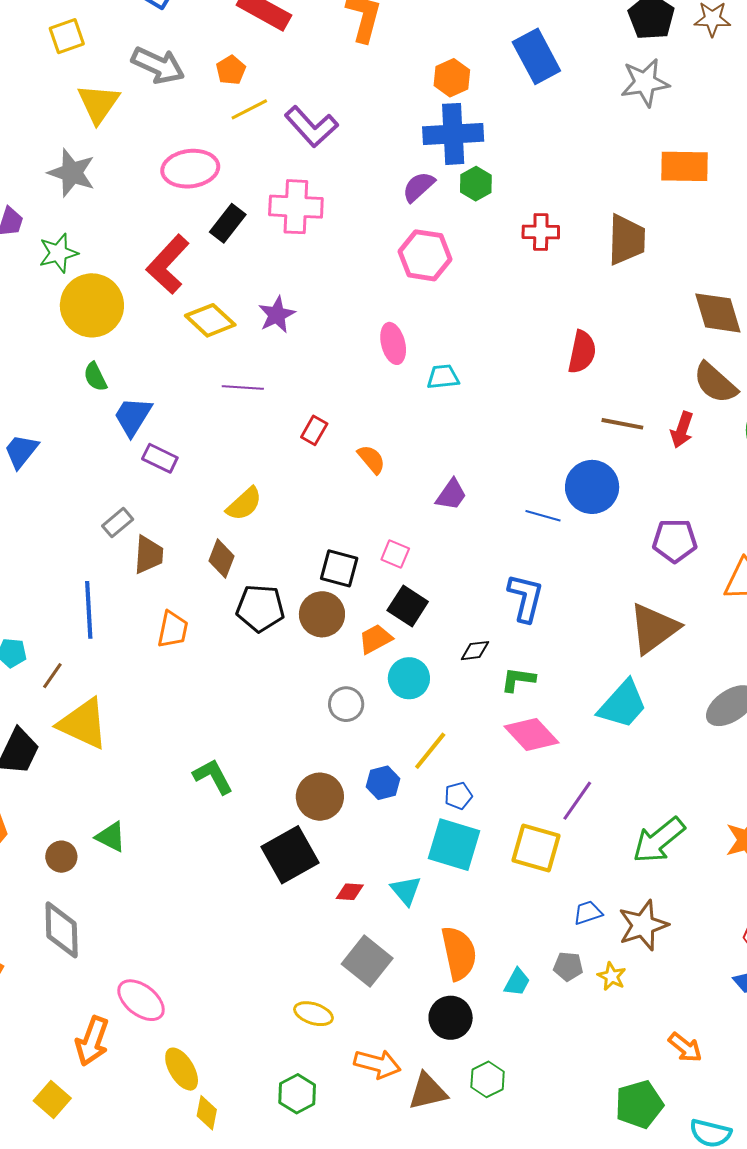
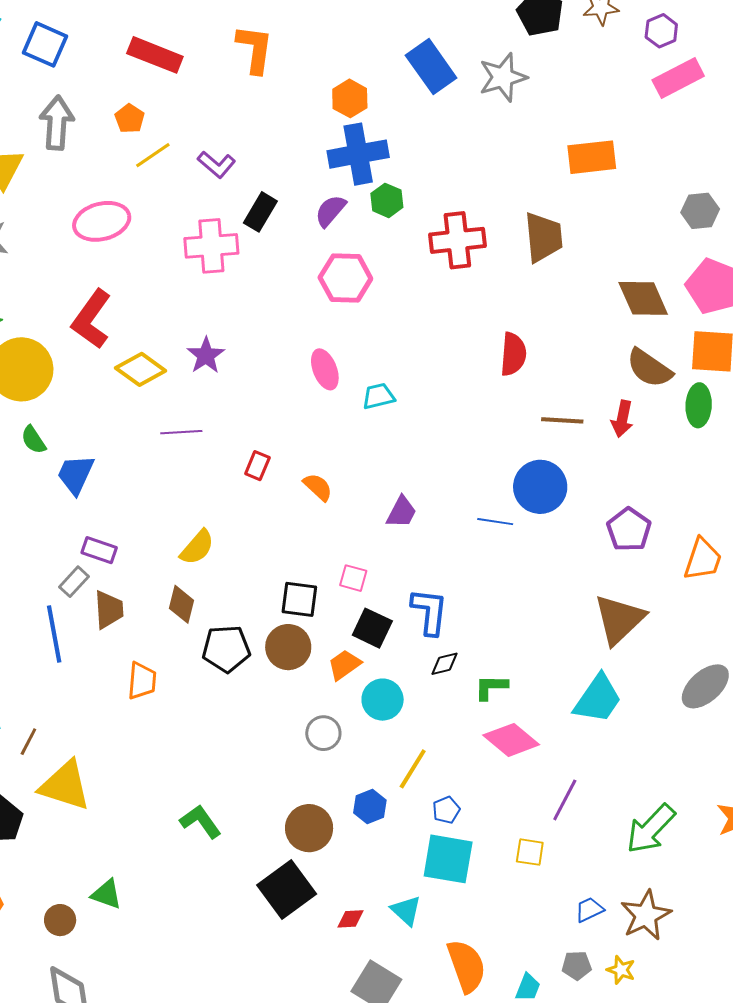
gray arrow: (158, 65) -> (57, 123), turned -104
gray star: (645, 83) -> (503, 77), moved
purple L-shape: (311, 127) -> (216, 164), size x0.7
black rectangle: (228, 223) -> (260, 212), moved
red cross: (541, 232) -> (457, 240), size x1.5
purple rectangle: (160, 458) -> (99, 550), moved
purple pentagon: (675, 541) -> (629, 530), turned -30
blue L-shape: (526, 598) -> (429, 612), moved
blue line: (89, 610) -> (54, 634), moved
yellow square: (536, 848) -> (530, 852), size x0.6

